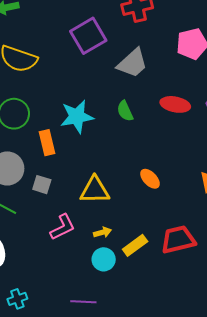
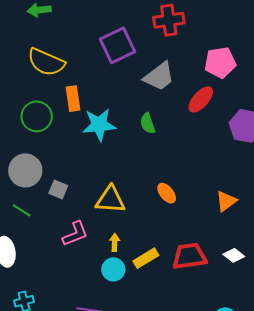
red ellipse: (175, 104) -> (201, 99), moved, turned -64
orange rectangle: (47, 143) -> (73, 99), moved
yellow arrow: (102, 232) -> (115, 242), turned -78

